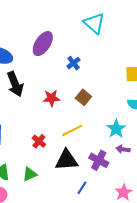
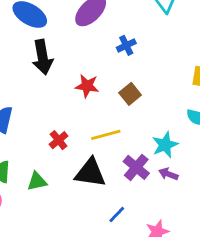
purple cross: (99, 160) -> (136, 167), moved
blue line: (82, 188) -> (117, 214), moved

